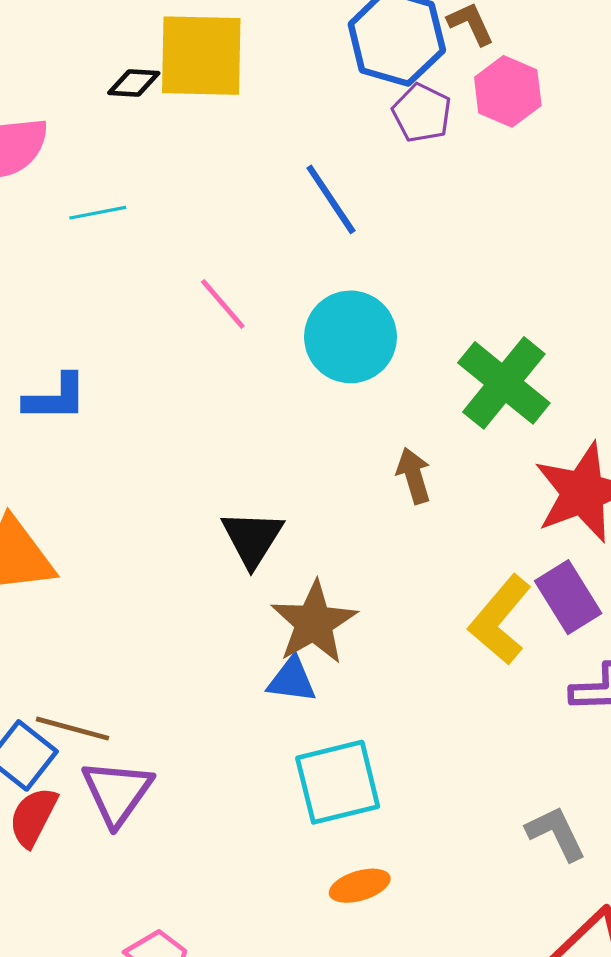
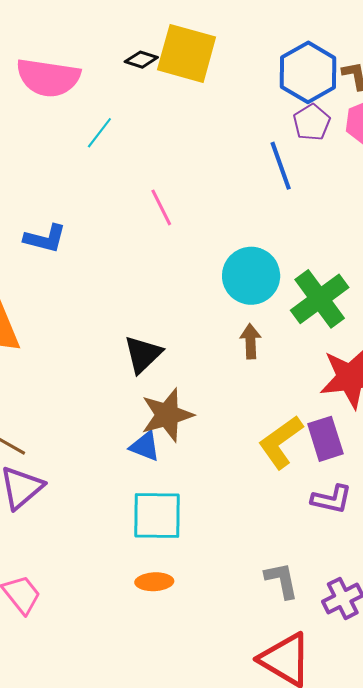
blue line: (331, 199) -> (281, 166), moved
cyan line: (98, 213) -> (99, 133), turned -56
cyan circle: (351, 337) -> (251, 276), moved

